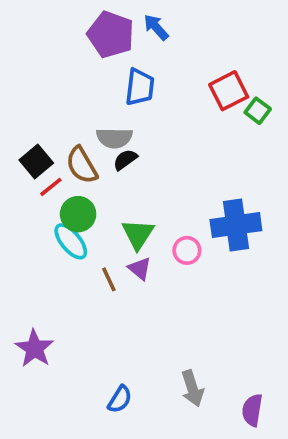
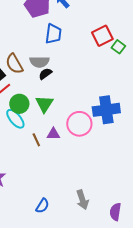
brown semicircle: (82, 165) -> (14, 64), moved
green triangle: (138, 234) -> (44, 104), moved
pink circle: (187, 250) -> (79, 124), size x1.6
purple triangle: (140, 269) -> (53, 134), turned -40

